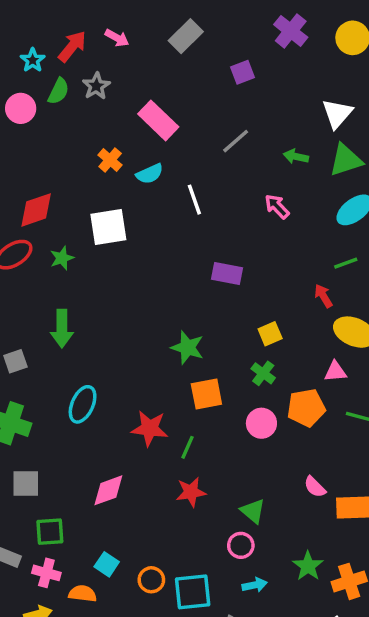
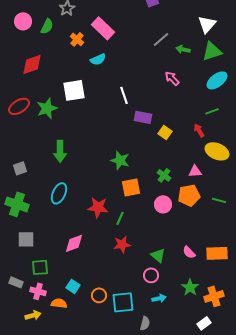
green semicircle: (58, 91) -> (47, 26), moved
gray line: (236, 141) -> (161, 39), moved
orange cross: (110, 160) -> (77, 39), moved
white line: (194, 200) -> (124, 95), moved
red diamond: (36, 210) -> (32, 64), moved
green star: (62, 258) -> (47, 108), size x1.5
green arrow: (62, 329) -> (60, 151), moved
yellow square: (270, 334) -> (165, 132), moved, turned -32
pink triangle: (335, 372) -> (195, 171), moved
pink semicircle: (315, 487) -> (189, 252), moved

